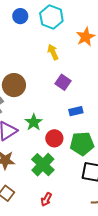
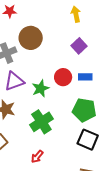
green star: (34, 122) -> (41, 88), moved
red circle: (54, 138) -> (63, 77), moved

